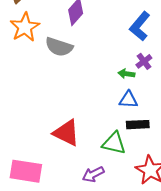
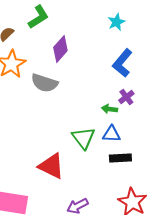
green triangle: (114, 143) -> (83, 138), moved, turned 40

